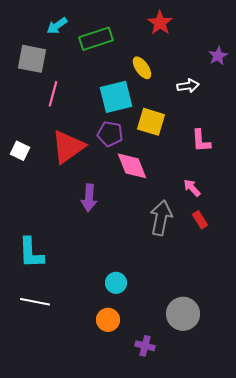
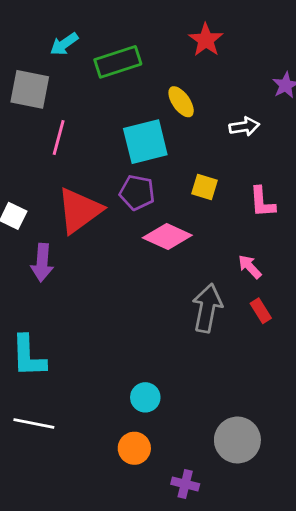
yellow square: (151, 122) -> (204, 187), moved, size x0.7
pink diamond: (132, 166) -> (167, 236), turned -44
purple arrow: (89, 198) -> (42, 263), moved

